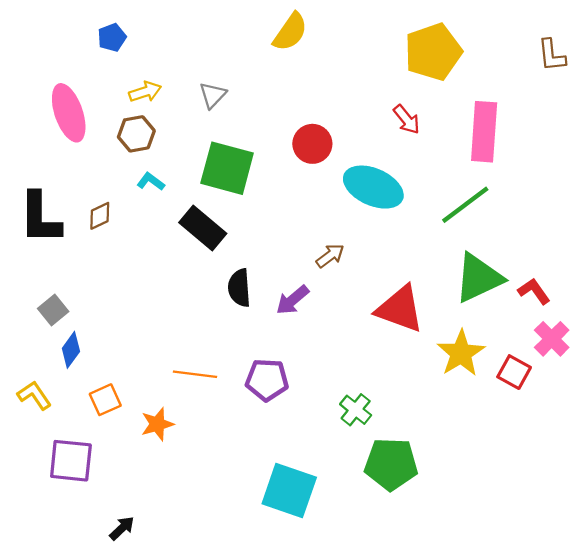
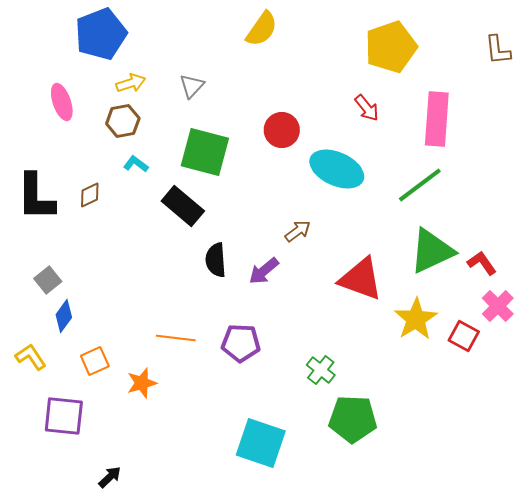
blue pentagon: (112, 37) -> (101, 34), size x2.0
pink ellipse: (69, 113) -> (62, 102), size x0.7

